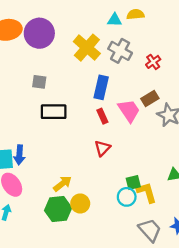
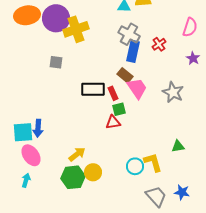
yellow cross: (87, 48) -> (76, 29), moved, turned 30
blue rectangle: (101, 87) -> (133, 51), moved
brown rectangle: (150, 98) -> (125, 75), moved, turned 70
black rectangle: (54, 112) -> (93, 89), moved
red triangle: (102, 148) -> (113, 122), turned 35
green square: (133, 183) -> (119, 109), moved

